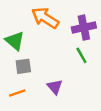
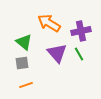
gray square: (23, 66) -> (22, 63), moved
purple triangle: (55, 87) -> (57, 53), moved, size x1.5

